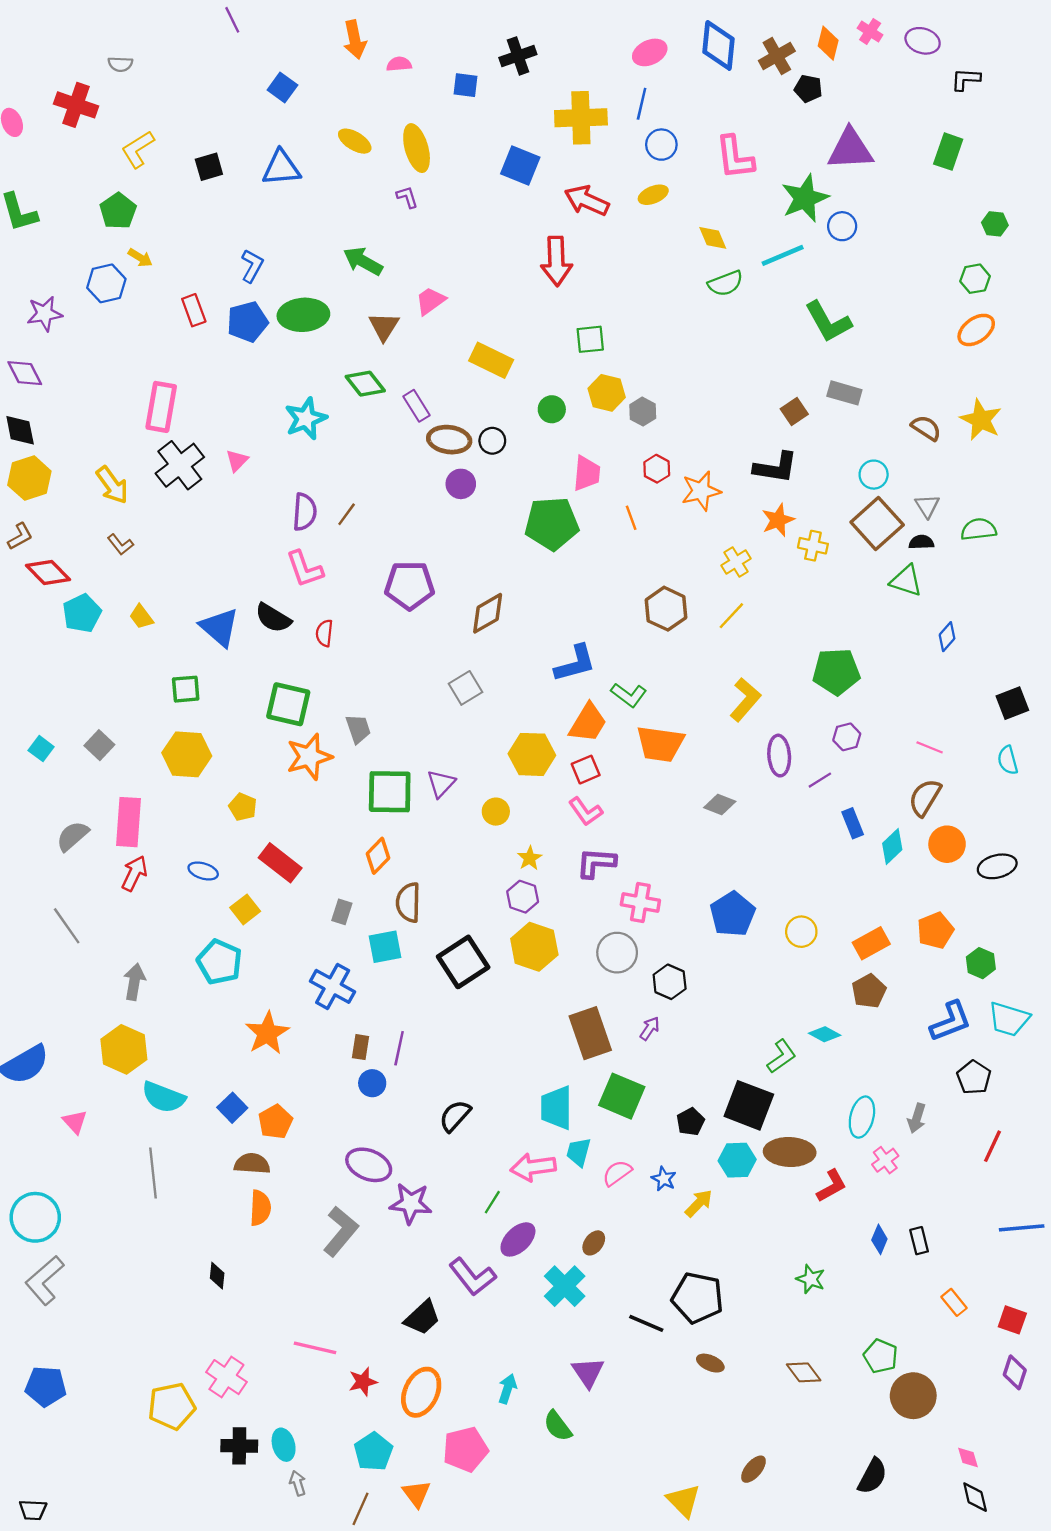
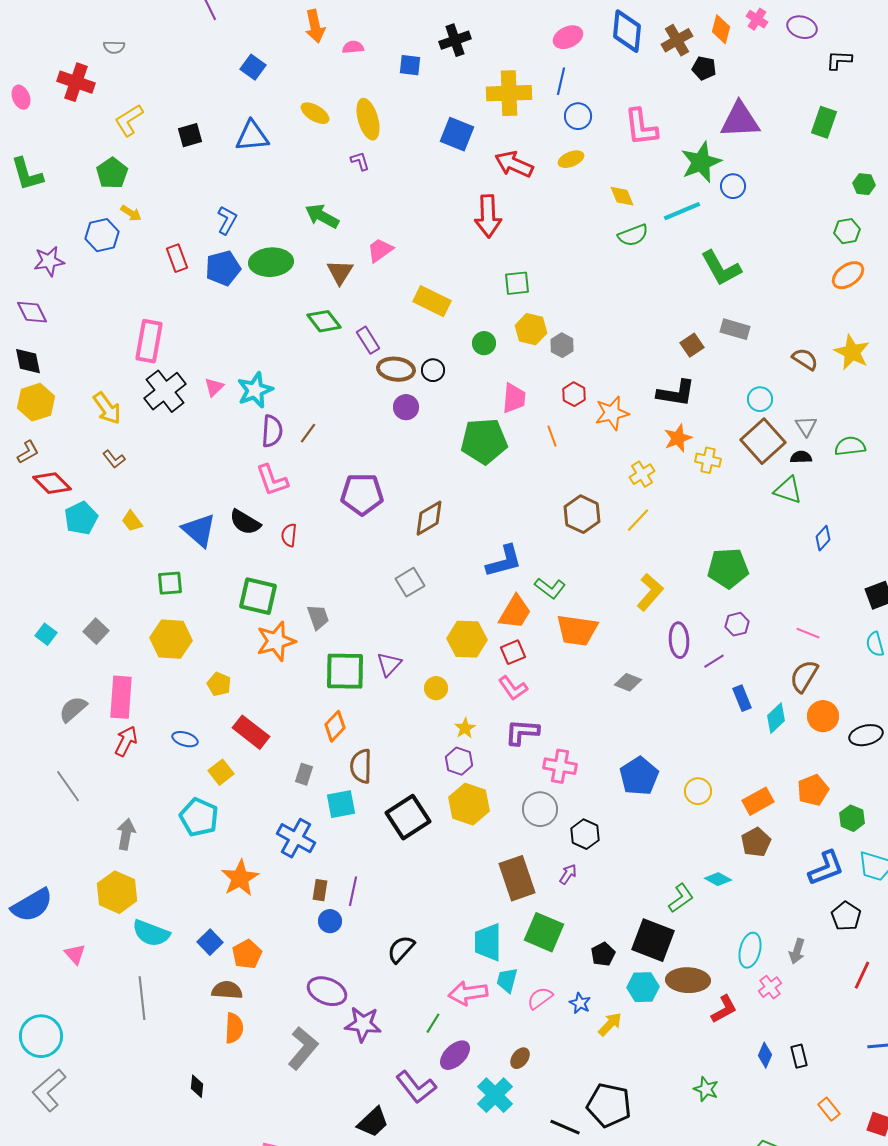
cyan star: (306, 419) -> (255, 390), moved

